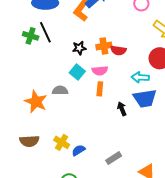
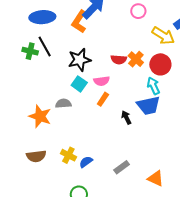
orange cross: (104, 46) -> (136, 59), moved, turned -35
black star: (79, 48) -> (80, 60), size x1.6
cyan arrow: (140, 77) -> (153, 86), moved, turned 66
orange rectangle: (100, 89) -> (103, 99), turned 32

